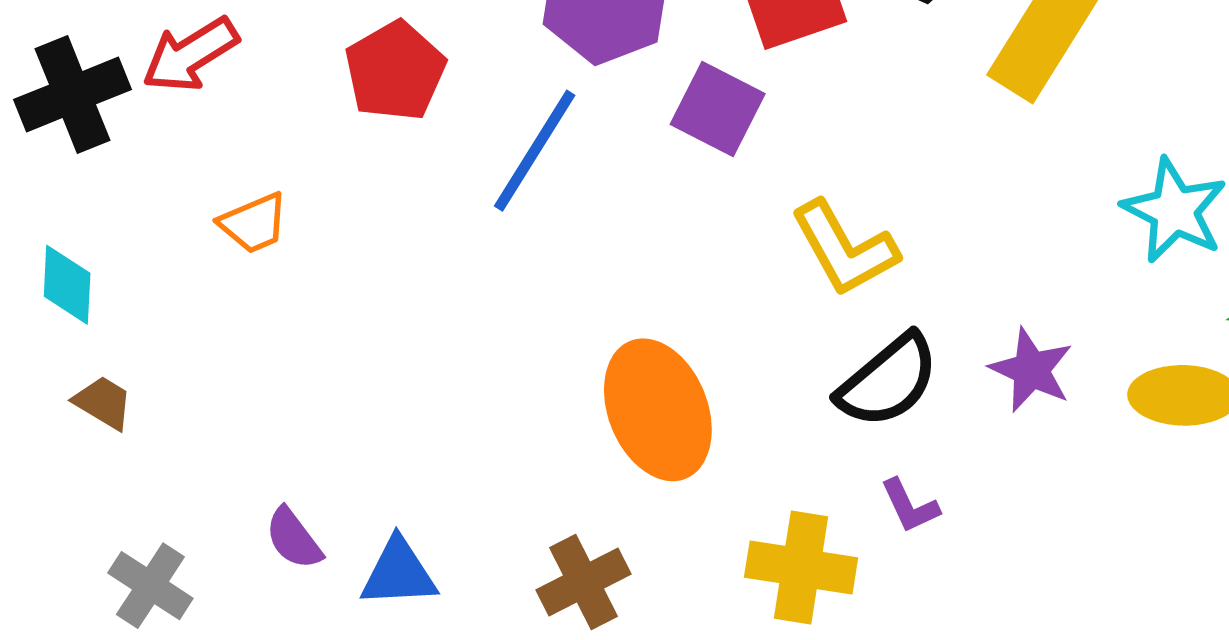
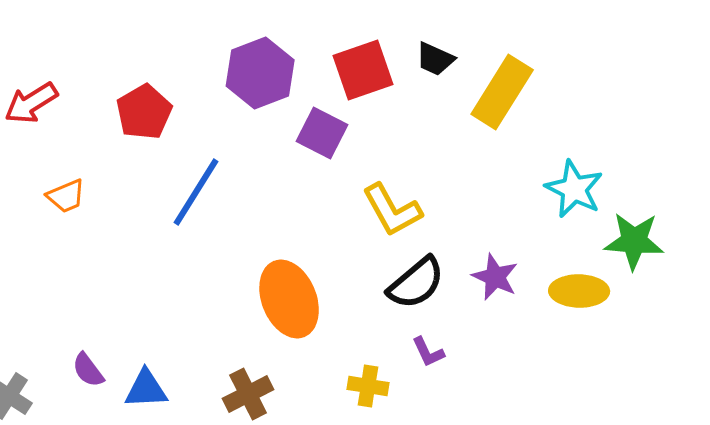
blue line: (535, 151) -> (196, 192), moved
yellow cross: (801, 568) -> (368, 386), size x0.7

